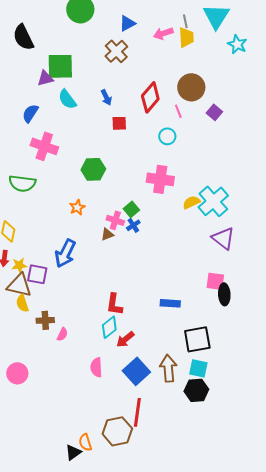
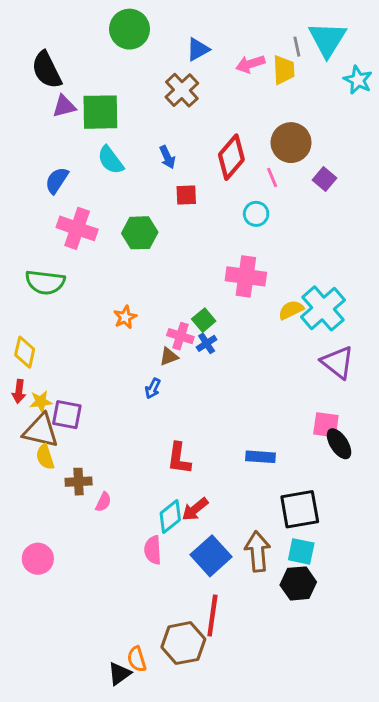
gray line: (185, 21) -> (297, 47), moved
purple triangle: (45, 78) -> (64, 106), moved
green hexagon: (93, 169) -> (140, 233), moved
blue arrow: (65, 253) -> (153, 388), moved, size x0.5
black ellipse: (224, 294) -> (339, 444), turned -30
cyan diamond: (109, 327) -> (170, 517), moved

